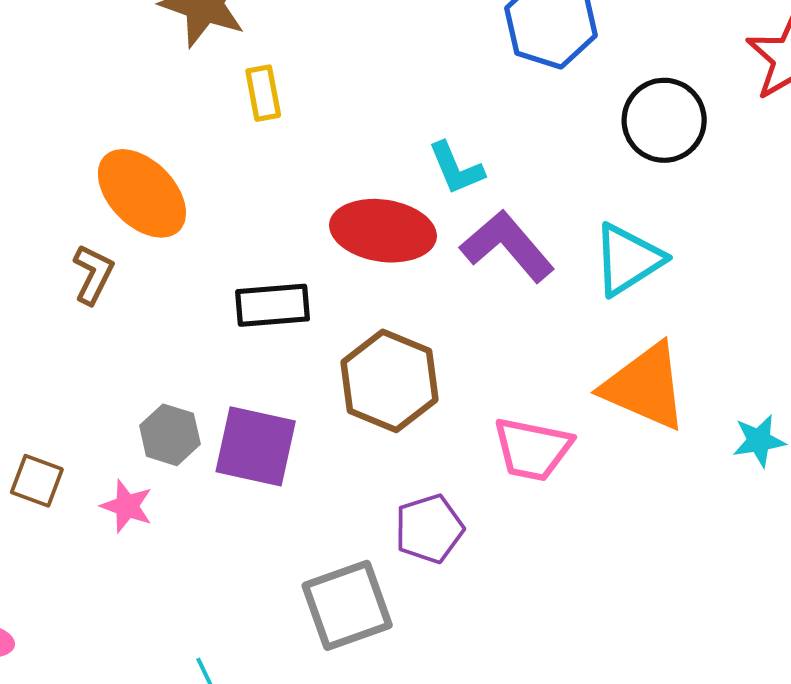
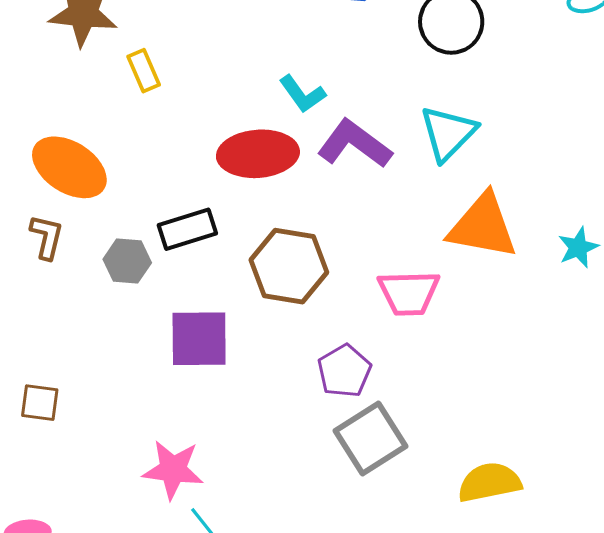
gray hexagon: (170, 435) -> (127, 261), moved
pink star: (127, 506) -> (173, 470), moved, size x1.5
gray square: (347, 605) -> (371, 438), moved

